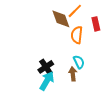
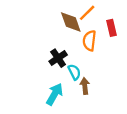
cyan semicircle: (79, 62) -> (74, 72), moved
black cross: (46, 67) -> (58, 58), moved

